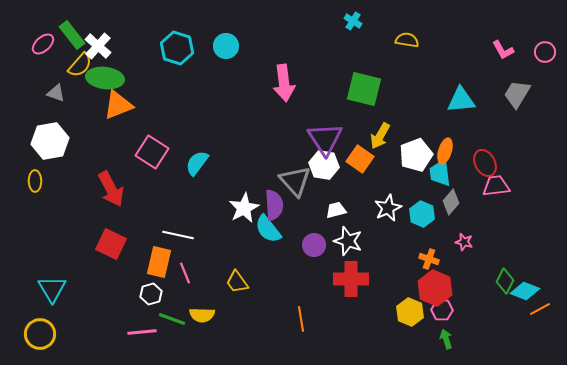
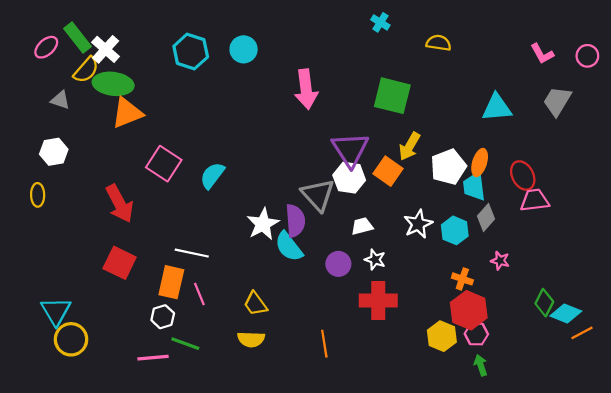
white hexagon: (50, 141) -> (54, 152), size x0.7
white star: (348, 241) -> (375, 260), size x0.7
yellow semicircle: (202, 315) -> (251, 339), moved
yellow circle: (40, 334) -> (71, 339), moved

